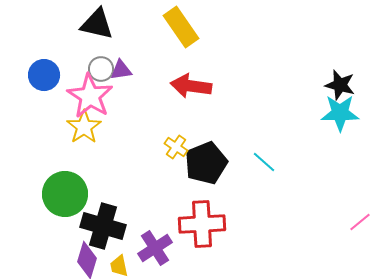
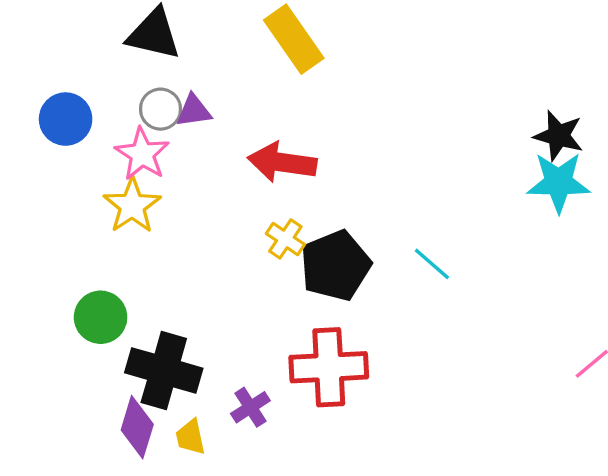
red arrow: (191, 86) -> (282, 162), moved
pink star: (90, 96) -> (142, 154), size x0.7
green circle: (65, 194) -> (101, 317), size x0.7
purple cross: (155, 248) -> (250, 407), size x0.7

